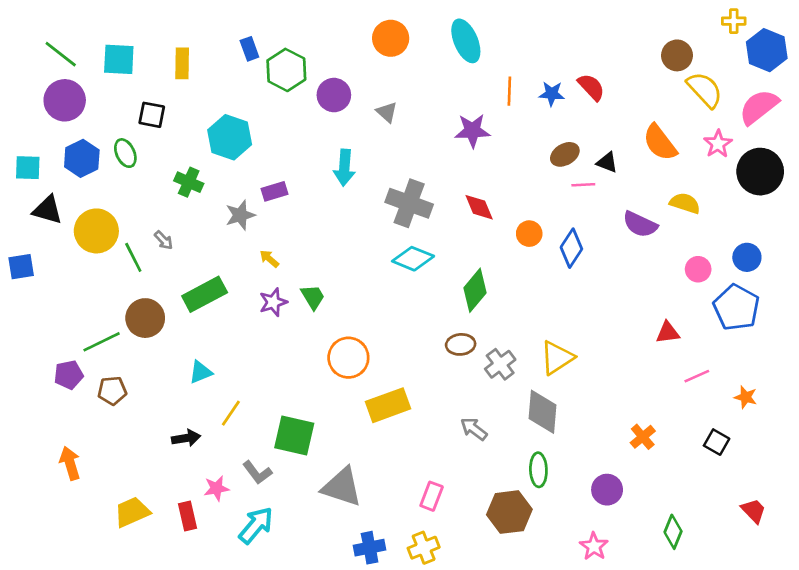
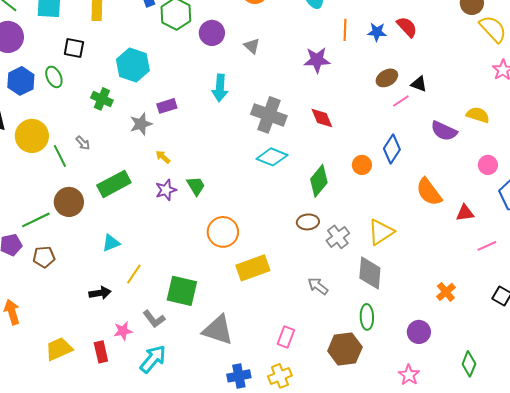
orange semicircle: (660, 143) -> (429, 192), moved
pink line: (583, 185) -> (401, 101), turned -30
orange circle: (529, 234) -> (362, 165), moved

